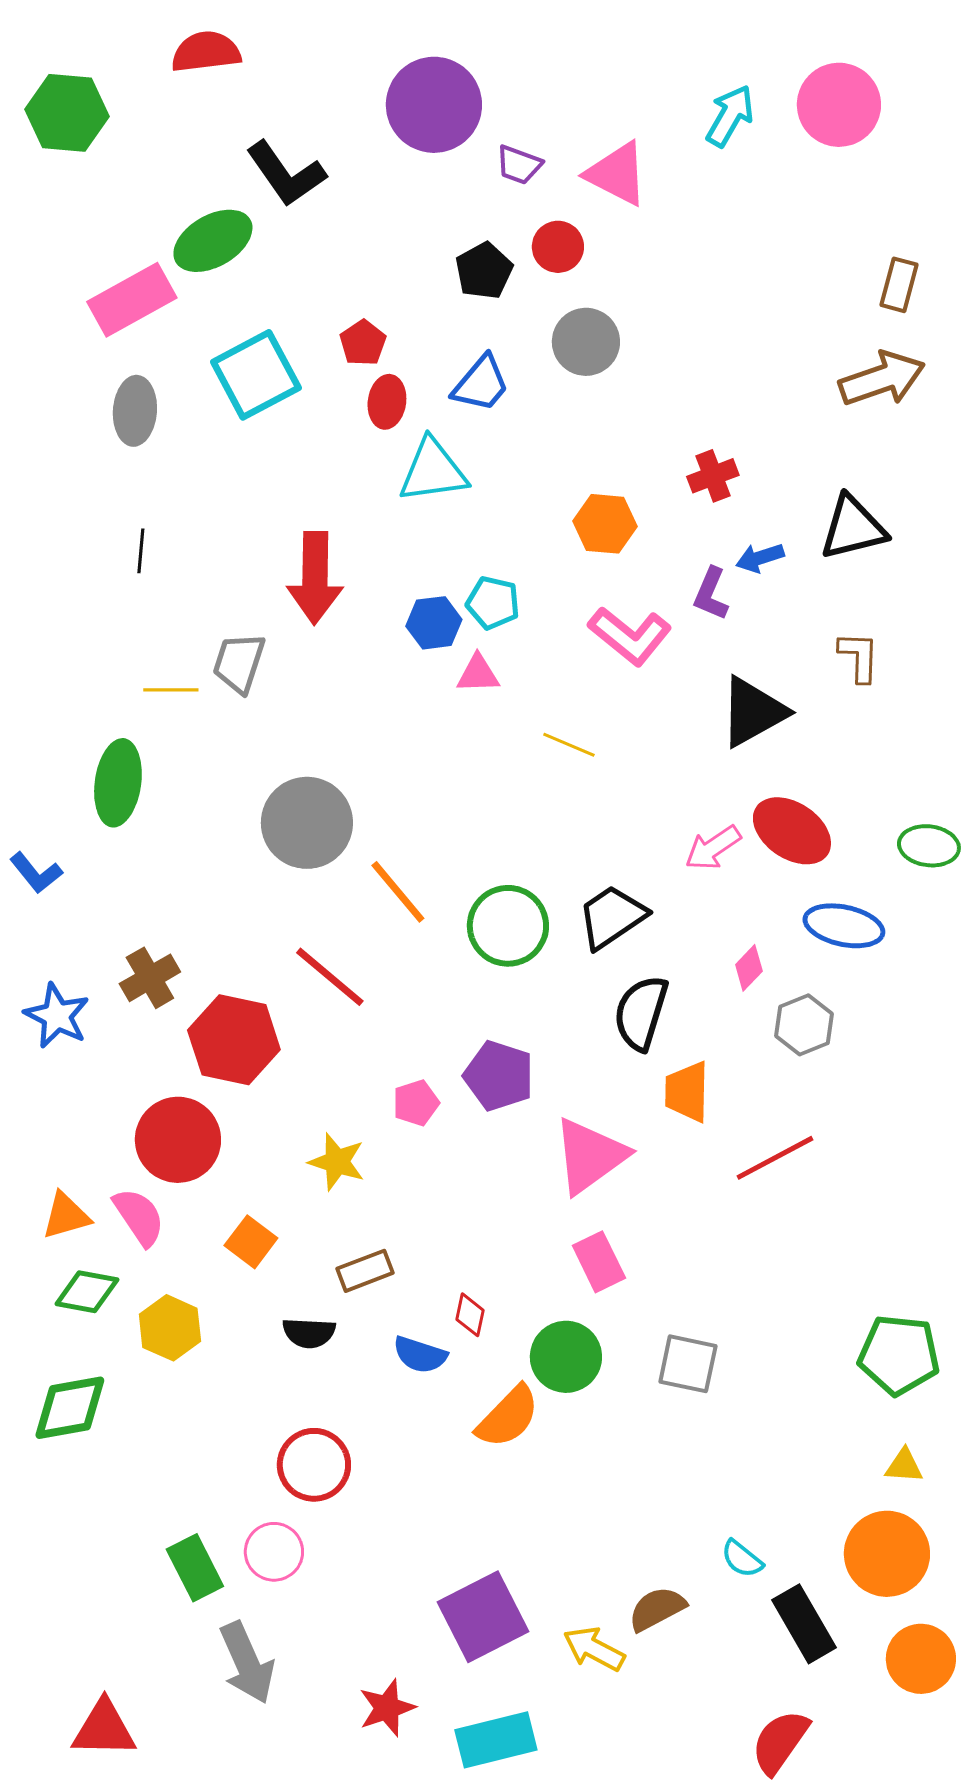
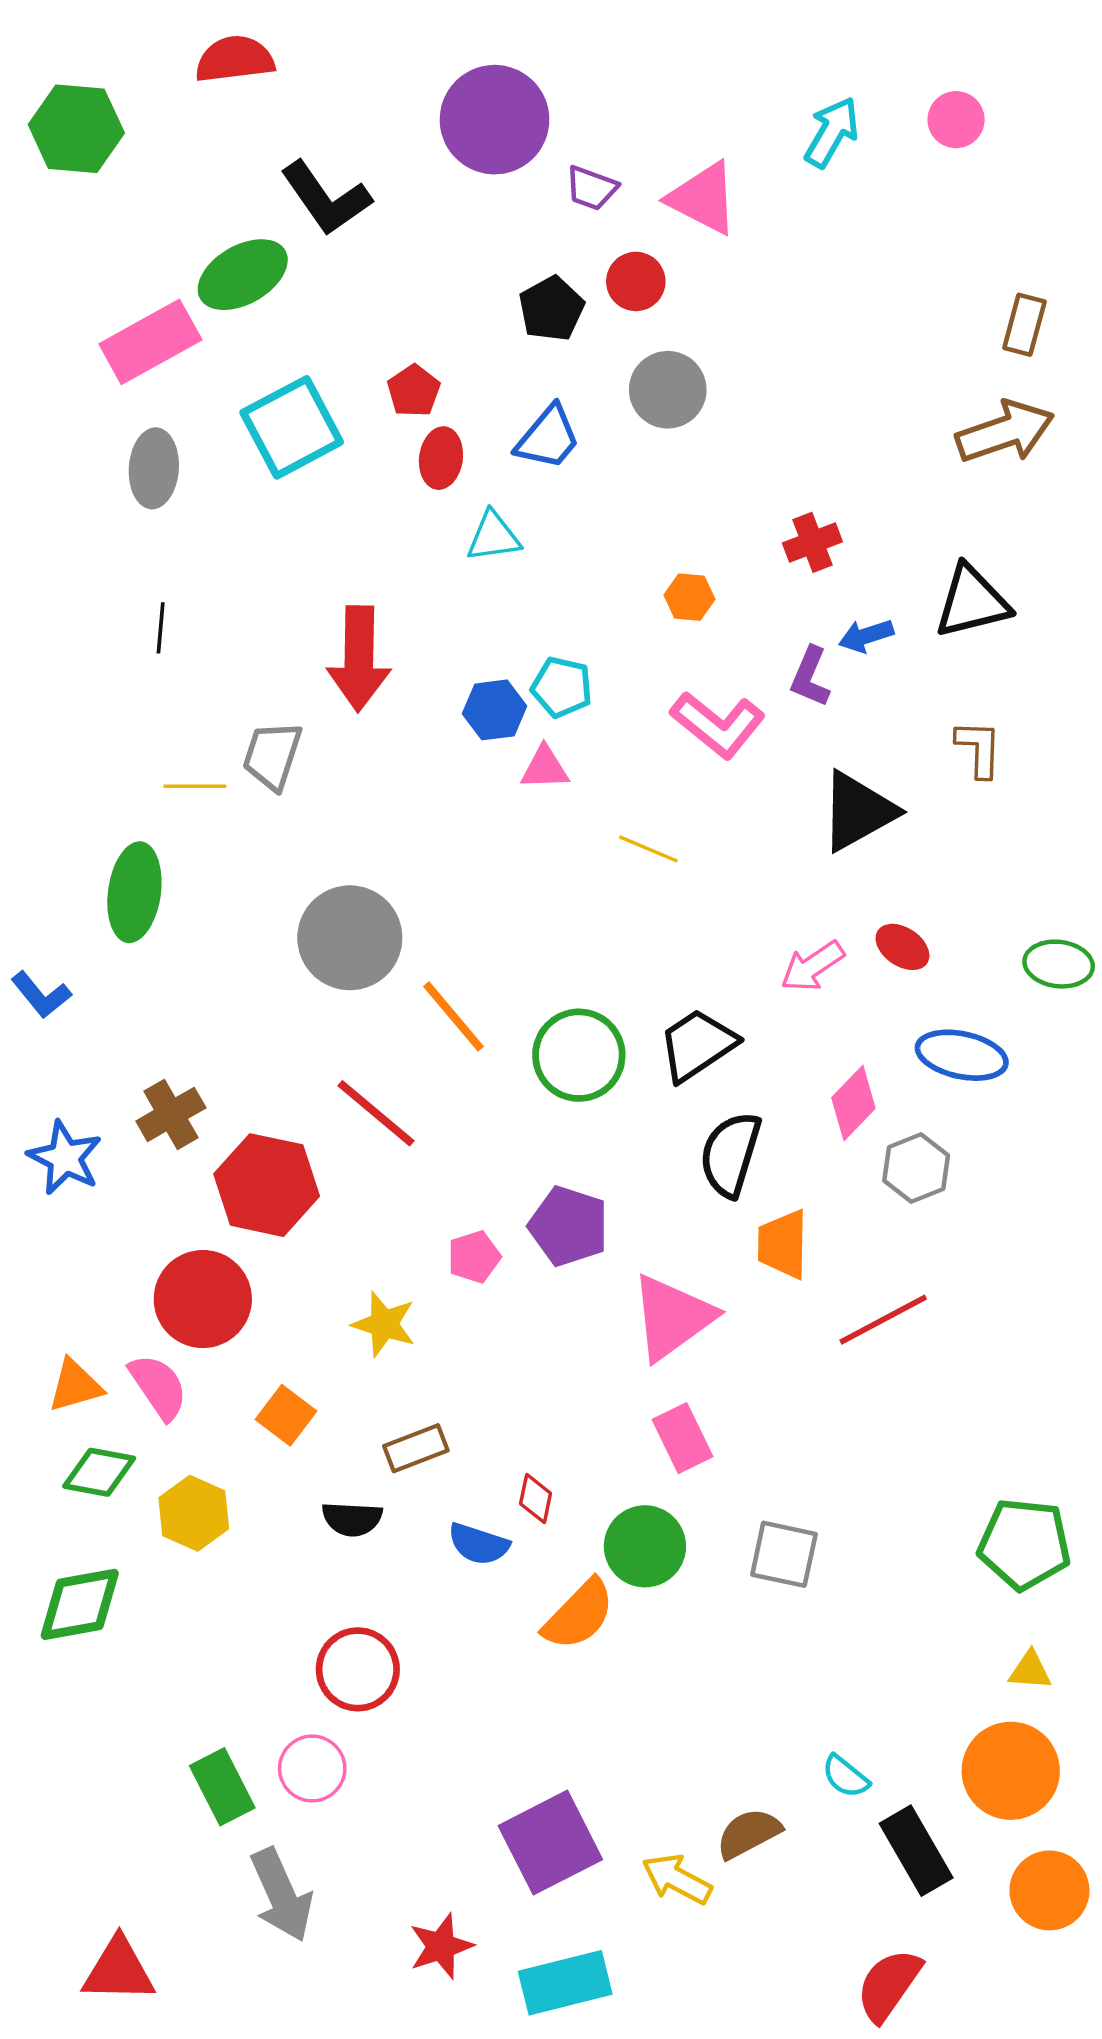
pink circle: (839, 105) -> (956, 120), size x0.6
cyan triangle: (433, 471) -> (493, 537), size x0.7
orange hexagon: (605, 524) -> (689, 597), size x0.7
red ellipse: (792, 831) -> (902, 947), size x0.6
pink diamond: (749, 968) -> (853, 1103), size x1.4

